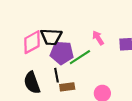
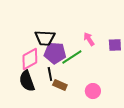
pink diamond: (32, 42) -> (30, 59), moved
brown rectangle: (67, 87) -> (60, 85), turned 32

